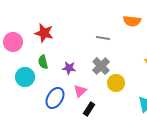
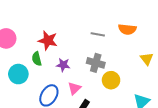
orange semicircle: (132, 21) -> (127, 29), moved
red star: (44, 33) -> (48, 40), moved
gray cross: (101, 66) -> (96, 63), turned -30

